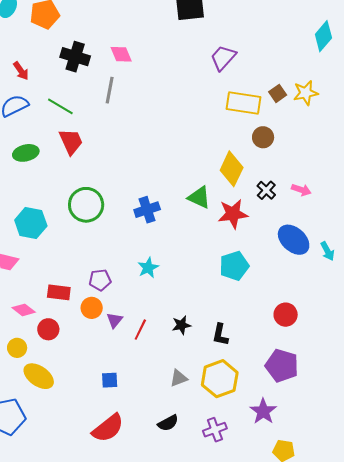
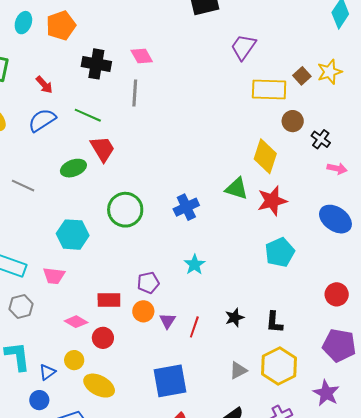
green ellipse: (26, 153) -> (73, 168), moved
black cross: (266, 190) -> (321, 139), moved
blue square: (110, 380) -> (170, 381), size x2.0

